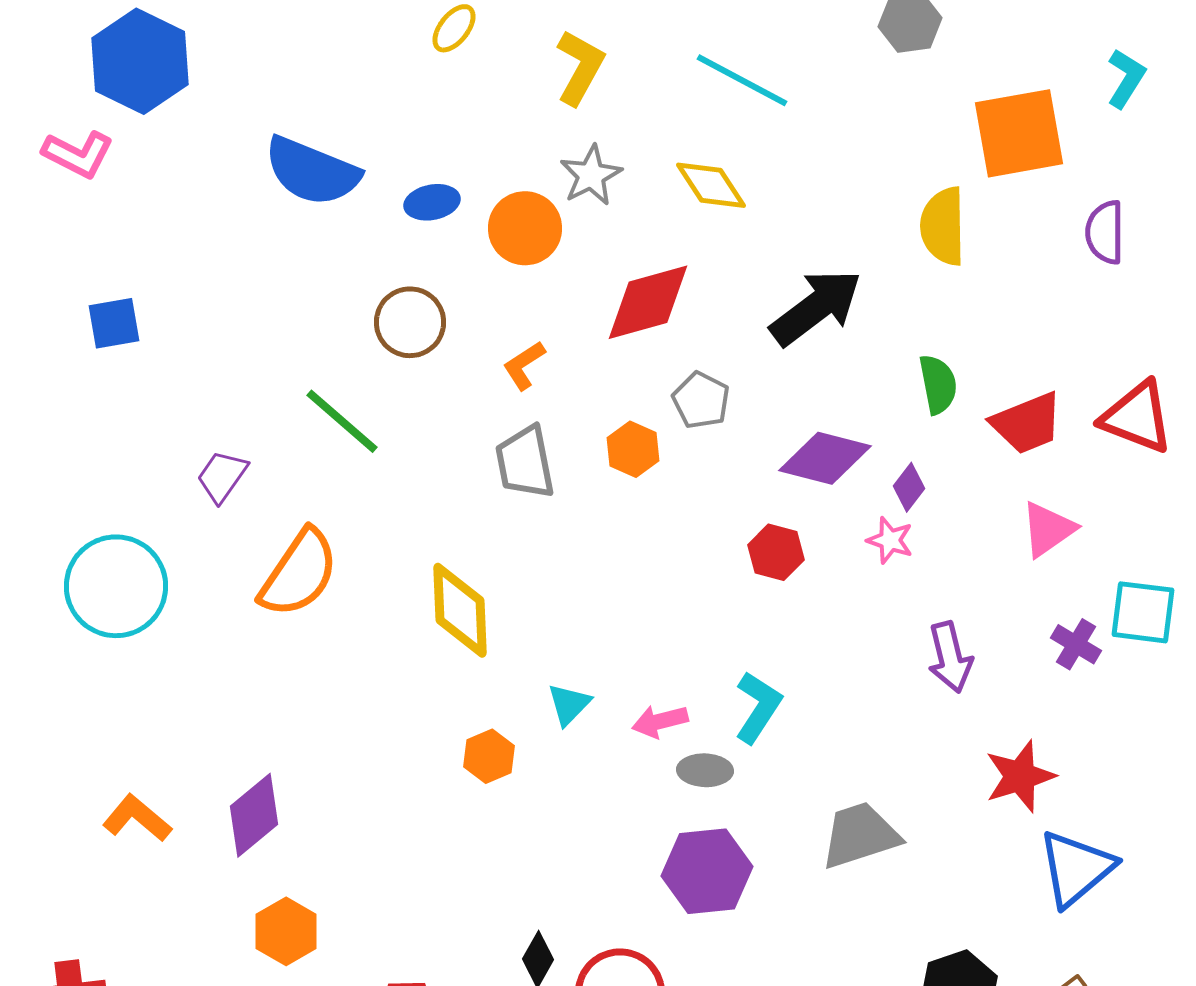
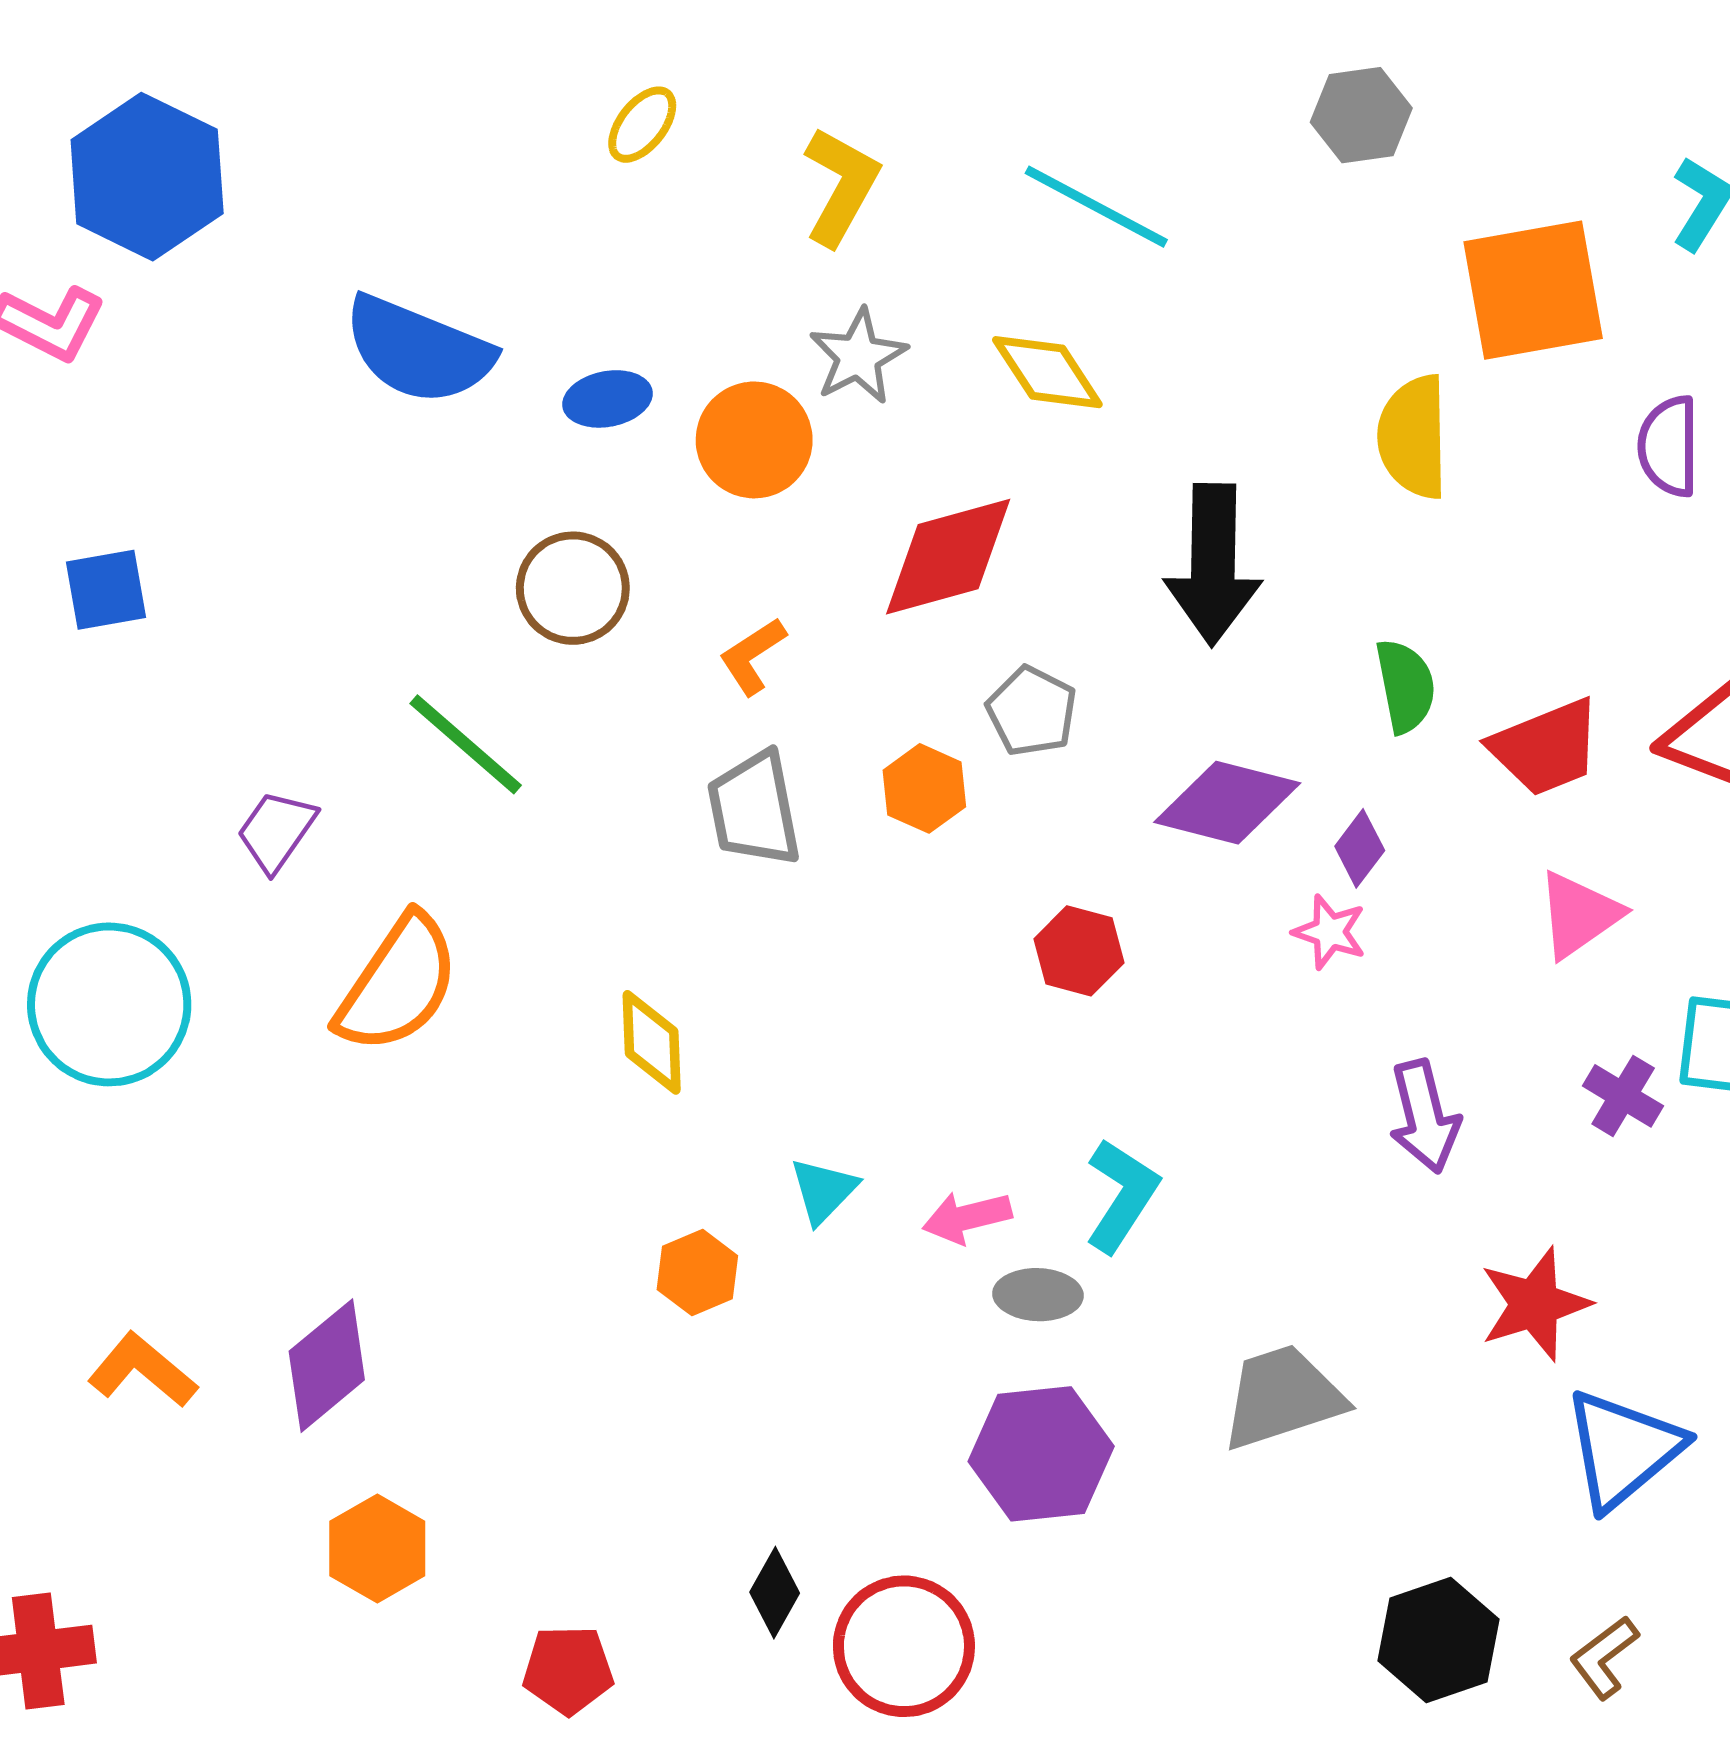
black arrow: (816, 307) -> (1213, 565), turned 128
red hexagon: (776, 552) -> (1079, 951), moved
yellow diamond: (460, 610) -> (652, 1042), size x0.7

